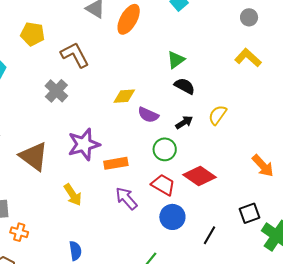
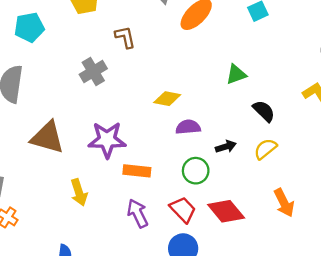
brown L-shape: (75, 55) -> (125, 37), size x0.7
black semicircle: (185, 86) -> (264, 111), moved
purple semicircle: (148, 115) -> (188, 127), turned 135
brown triangle: (34, 156) -> (47, 137), turned -36
orange arrow: (263, 166) -> (284, 203), moved

